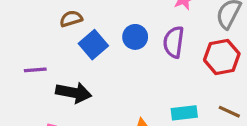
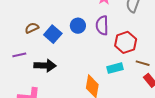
brown semicircle: (71, 19) -> (32, 28), moved
red hexagon: (222, 57) -> (126, 42), moved

